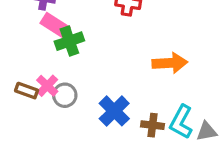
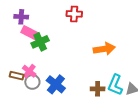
gray circle: (65, 95) -> (32, 82), moved
blue cross: (114, 111) -> (56, 84), moved

